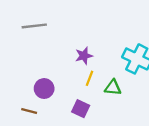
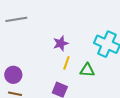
purple circle: (44, 89) -> (13, 75), moved

